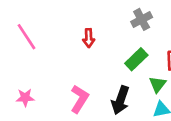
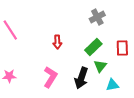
red arrow: (89, 38) -> (57, 42), moved
green triangle: (157, 84) -> (100, 66), moved

